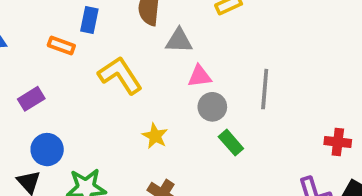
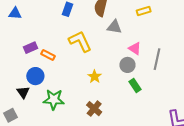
orange rectangle: (61, 46) -> (48, 55), moved
pink triangle: (199, 76) -> (135, 48), moved, turned 32

